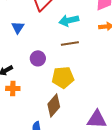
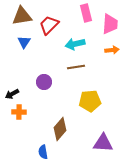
blue triangle: (18, 27) -> (24, 42), moved
yellow pentagon: (63, 77) -> (90, 101), moved

